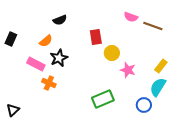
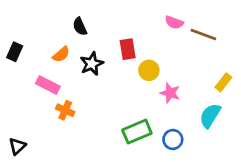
black semicircle: (60, 20) -> (80, 26), turned 88
black star: (59, 58) -> (92, 64), moved
yellow rectangle: (161, 66) -> (223, 82), moved
blue circle: (144, 105) -> (173, 139), moved

